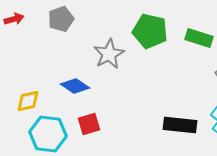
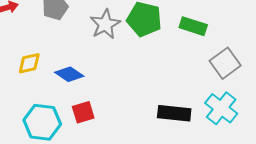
gray star: (109, 54) -> (105, 24), moved
yellow diamond: (28, 101) -> (29, 63), moved

